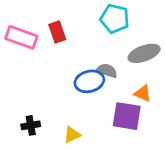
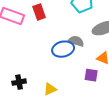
purple square: (127, 116) -> (91, 75), size x0.6

